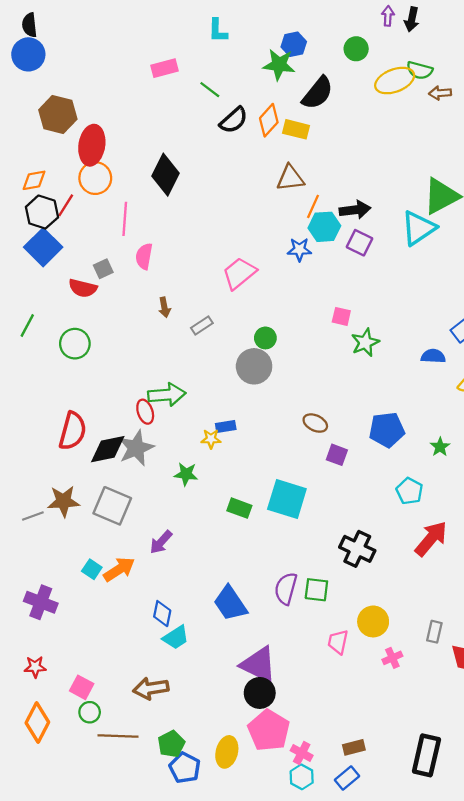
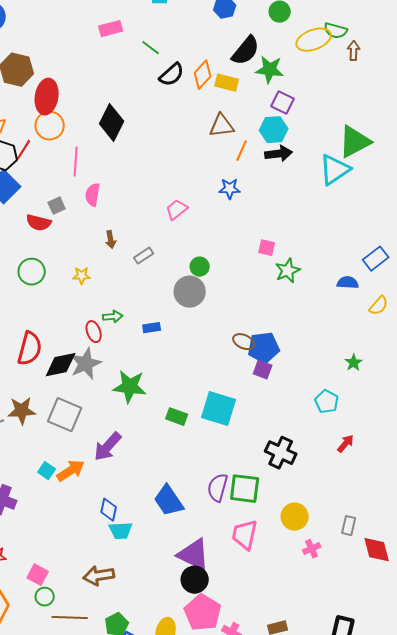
green star: (279, 65) -> (270, 70), moved
brown arrow: (440, 93) -> (354, 51), turned 96
cyan hexagon: (324, 227) -> (274, 130), moved
purple square: (360, 243) -> (283, 103), moved
pink trapezoid: (239, 273) -> (177, 210), size x0.7
green arrow: (167, 395) -> (113, 317), size x0.6
blue rectangle: (226, 426) -> (152, 328), moved
blue pentagon: (387, 430) -> (264, 348), moved
yellow star: (211, 439) -> (82, 276), moved
green star: (186, 474) -> (130, 387), size x1.6
red arrow: (431, 539) -> (346, 444), size x0.6
purple arrow: (161, 542) -> (108, 447), size x1.4
green square: (316, 590) -> (245, 489), size x1.4
cyan trapezoid: (176, 637) -> (121, 531), turned 30
pink trapezoid: (338, 642) -> (245, 535), moved, size x1.4

